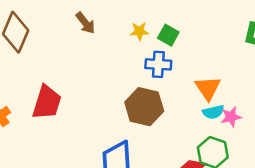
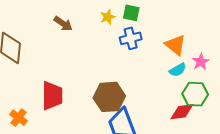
brown hexagon: (144, 107) -> (109, 97), moved
cyan semicircle: (213, 112) -> (178, 70), moved

